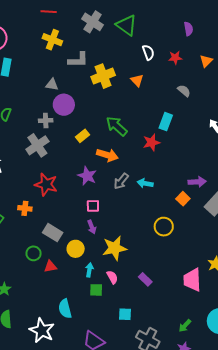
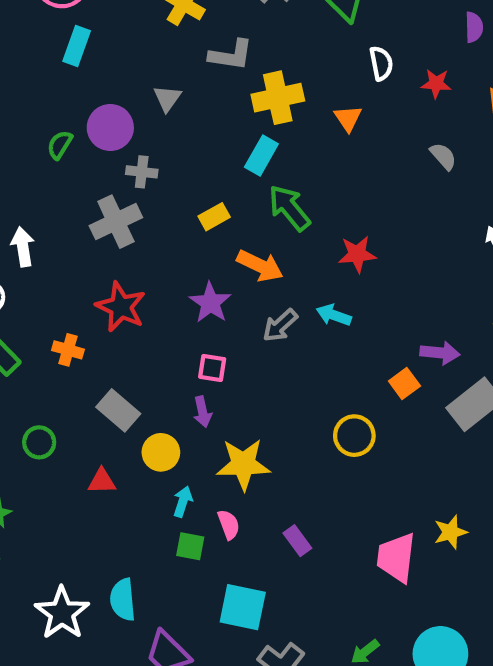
gray triangle: (52, 85) -> (167, 98), turned 48
purple circle: (64, 105) -> (110, 128), moved
cyan rectangle: (166, 122) -> (261, 156), moved
cyan arrow: (145, 183) -> (334, 315), moved
green circle: (34, 253) -> (39, 442), moved
cyan semicircle: (65, 309) -> (123, 600), moved
cyan square: (125, 314) -> (243, 607), size x1.6

